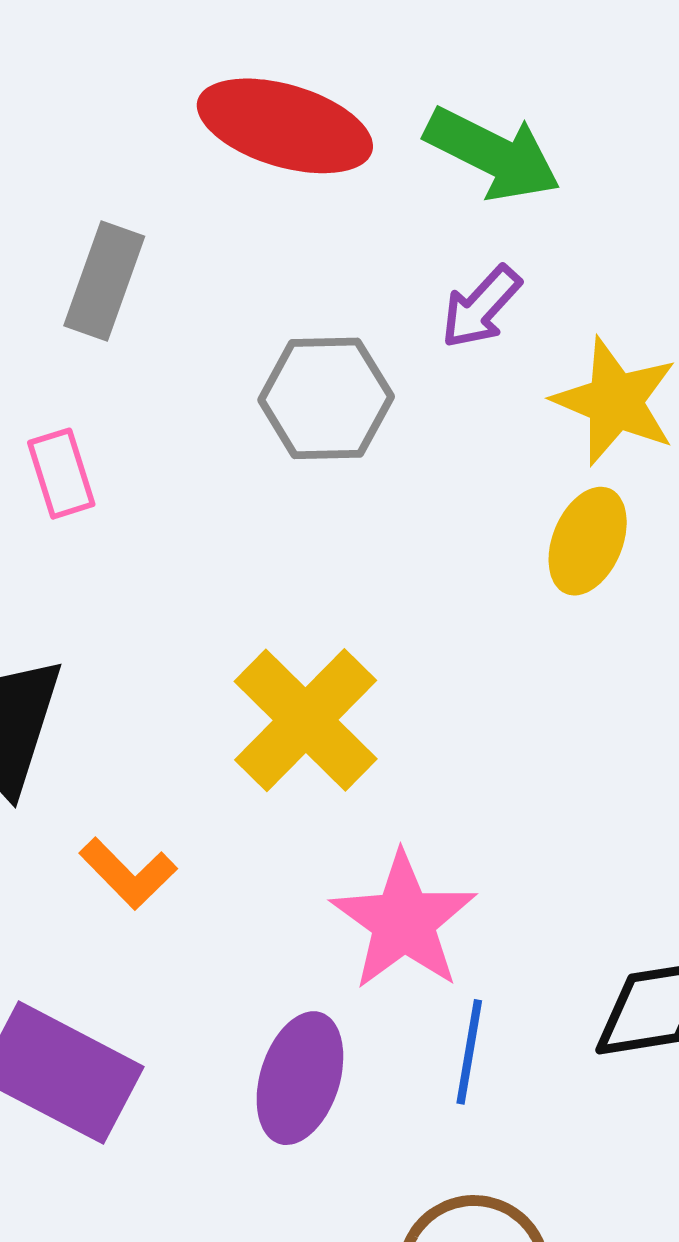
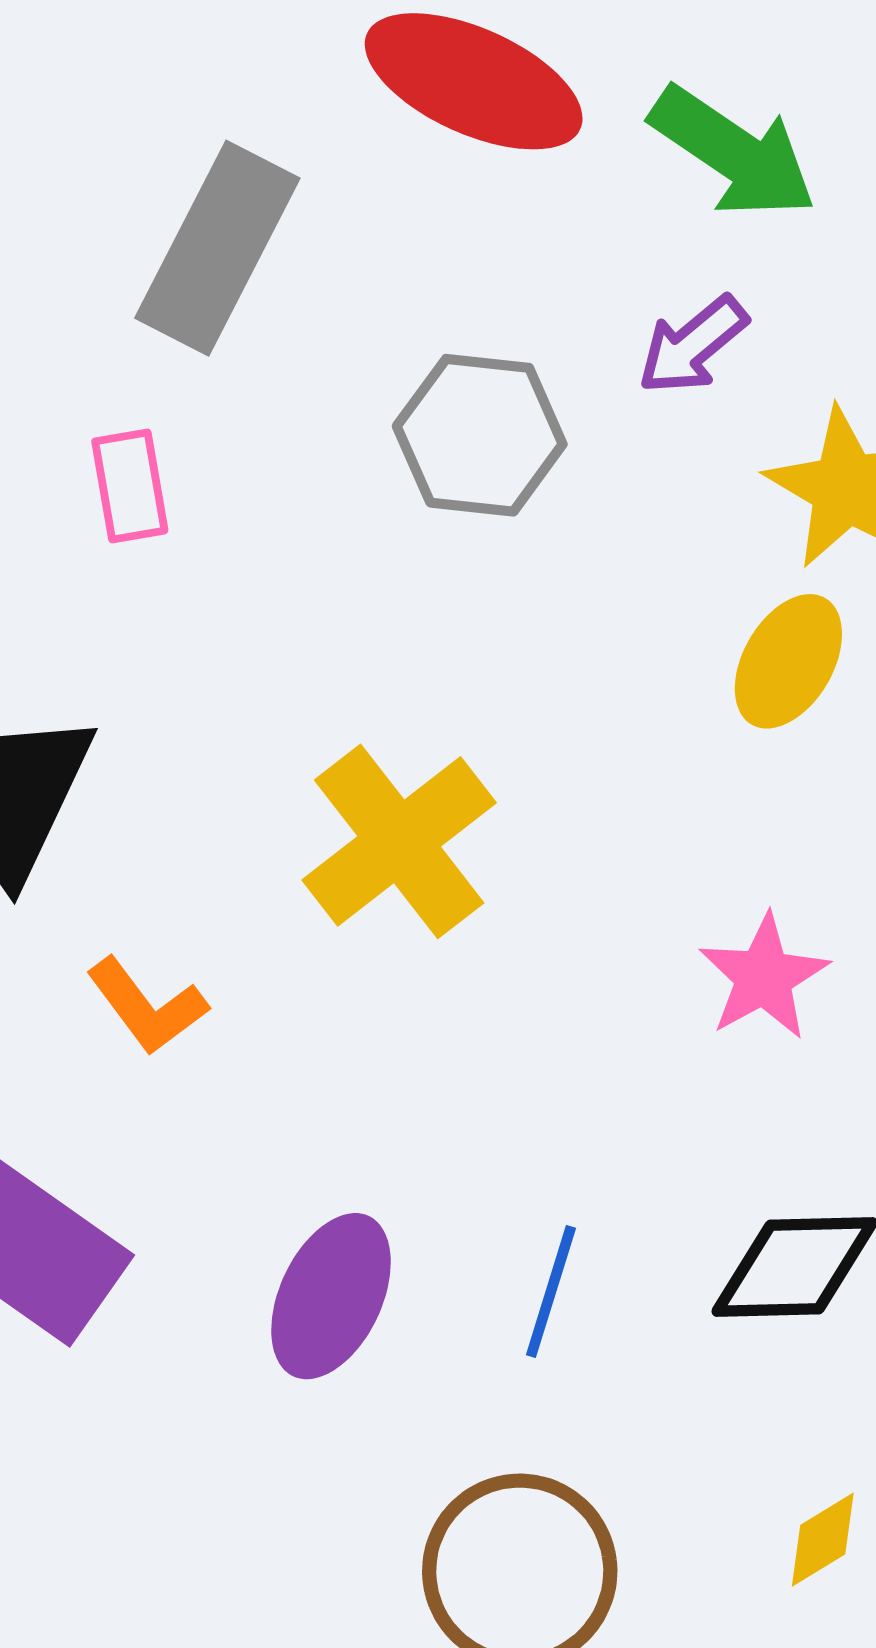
gray rectangle: (104, 281) -> (217, 248), size x1.4
pink star: (404, 921) -> (764, 977), moved, size x0.7

